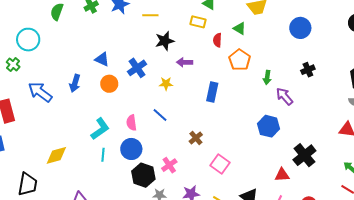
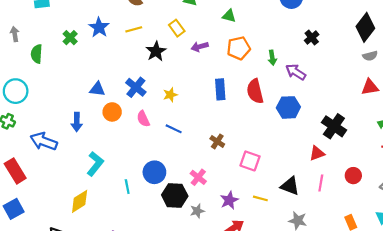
yellow rectangle: (198, 22) -> (177, 28), moved, turned 56
red semicircle: (217, 40) -> (255, 91), moved, size x1.6
orange pentagon: (240, 60) -> (239, 48), turned -30
purple arrow: (185, 62) -> (200, 47), moved
pink semicircle: (131, 123) -> (143, 119), moved
cyan L-shape: (100, 129) -> (95, 164), moved

